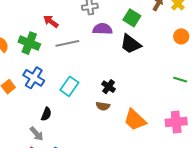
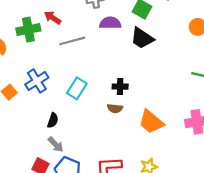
green cross: (29, 43) -> (28, 30), moved, turned -30
blue cross: (34, 78) -> (37, 81), turned 30
black cross: (109, 87) -> (120, 87), turned -32
gray arrow: (37, 134) -> (56, 145), moved

